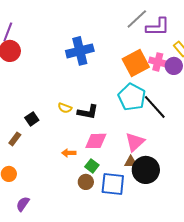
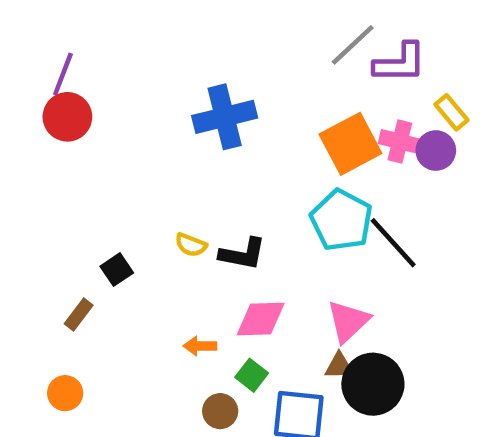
brown circle: (86, 182) -> (220, 411), moved

